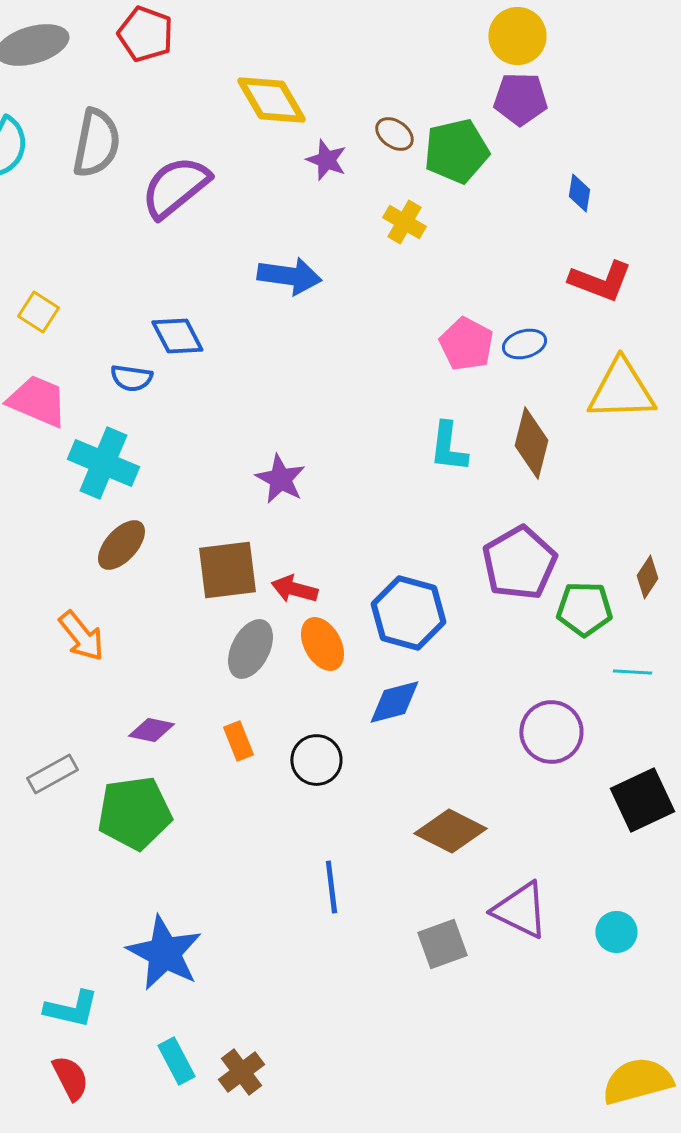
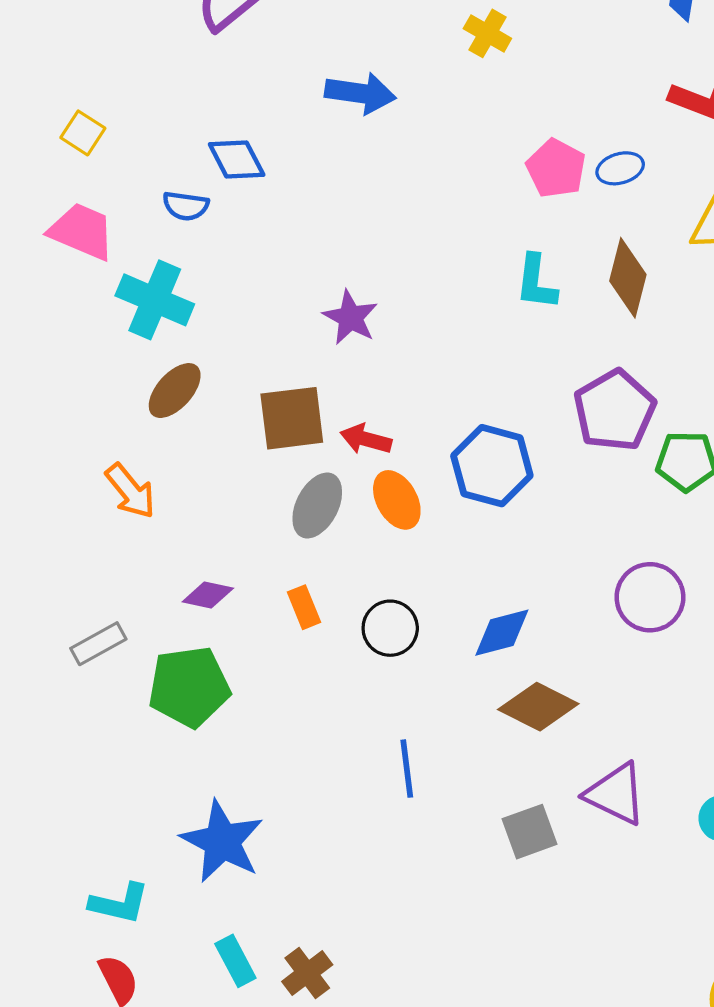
blue diamond: (394, 702) -> (502, 633), moved

